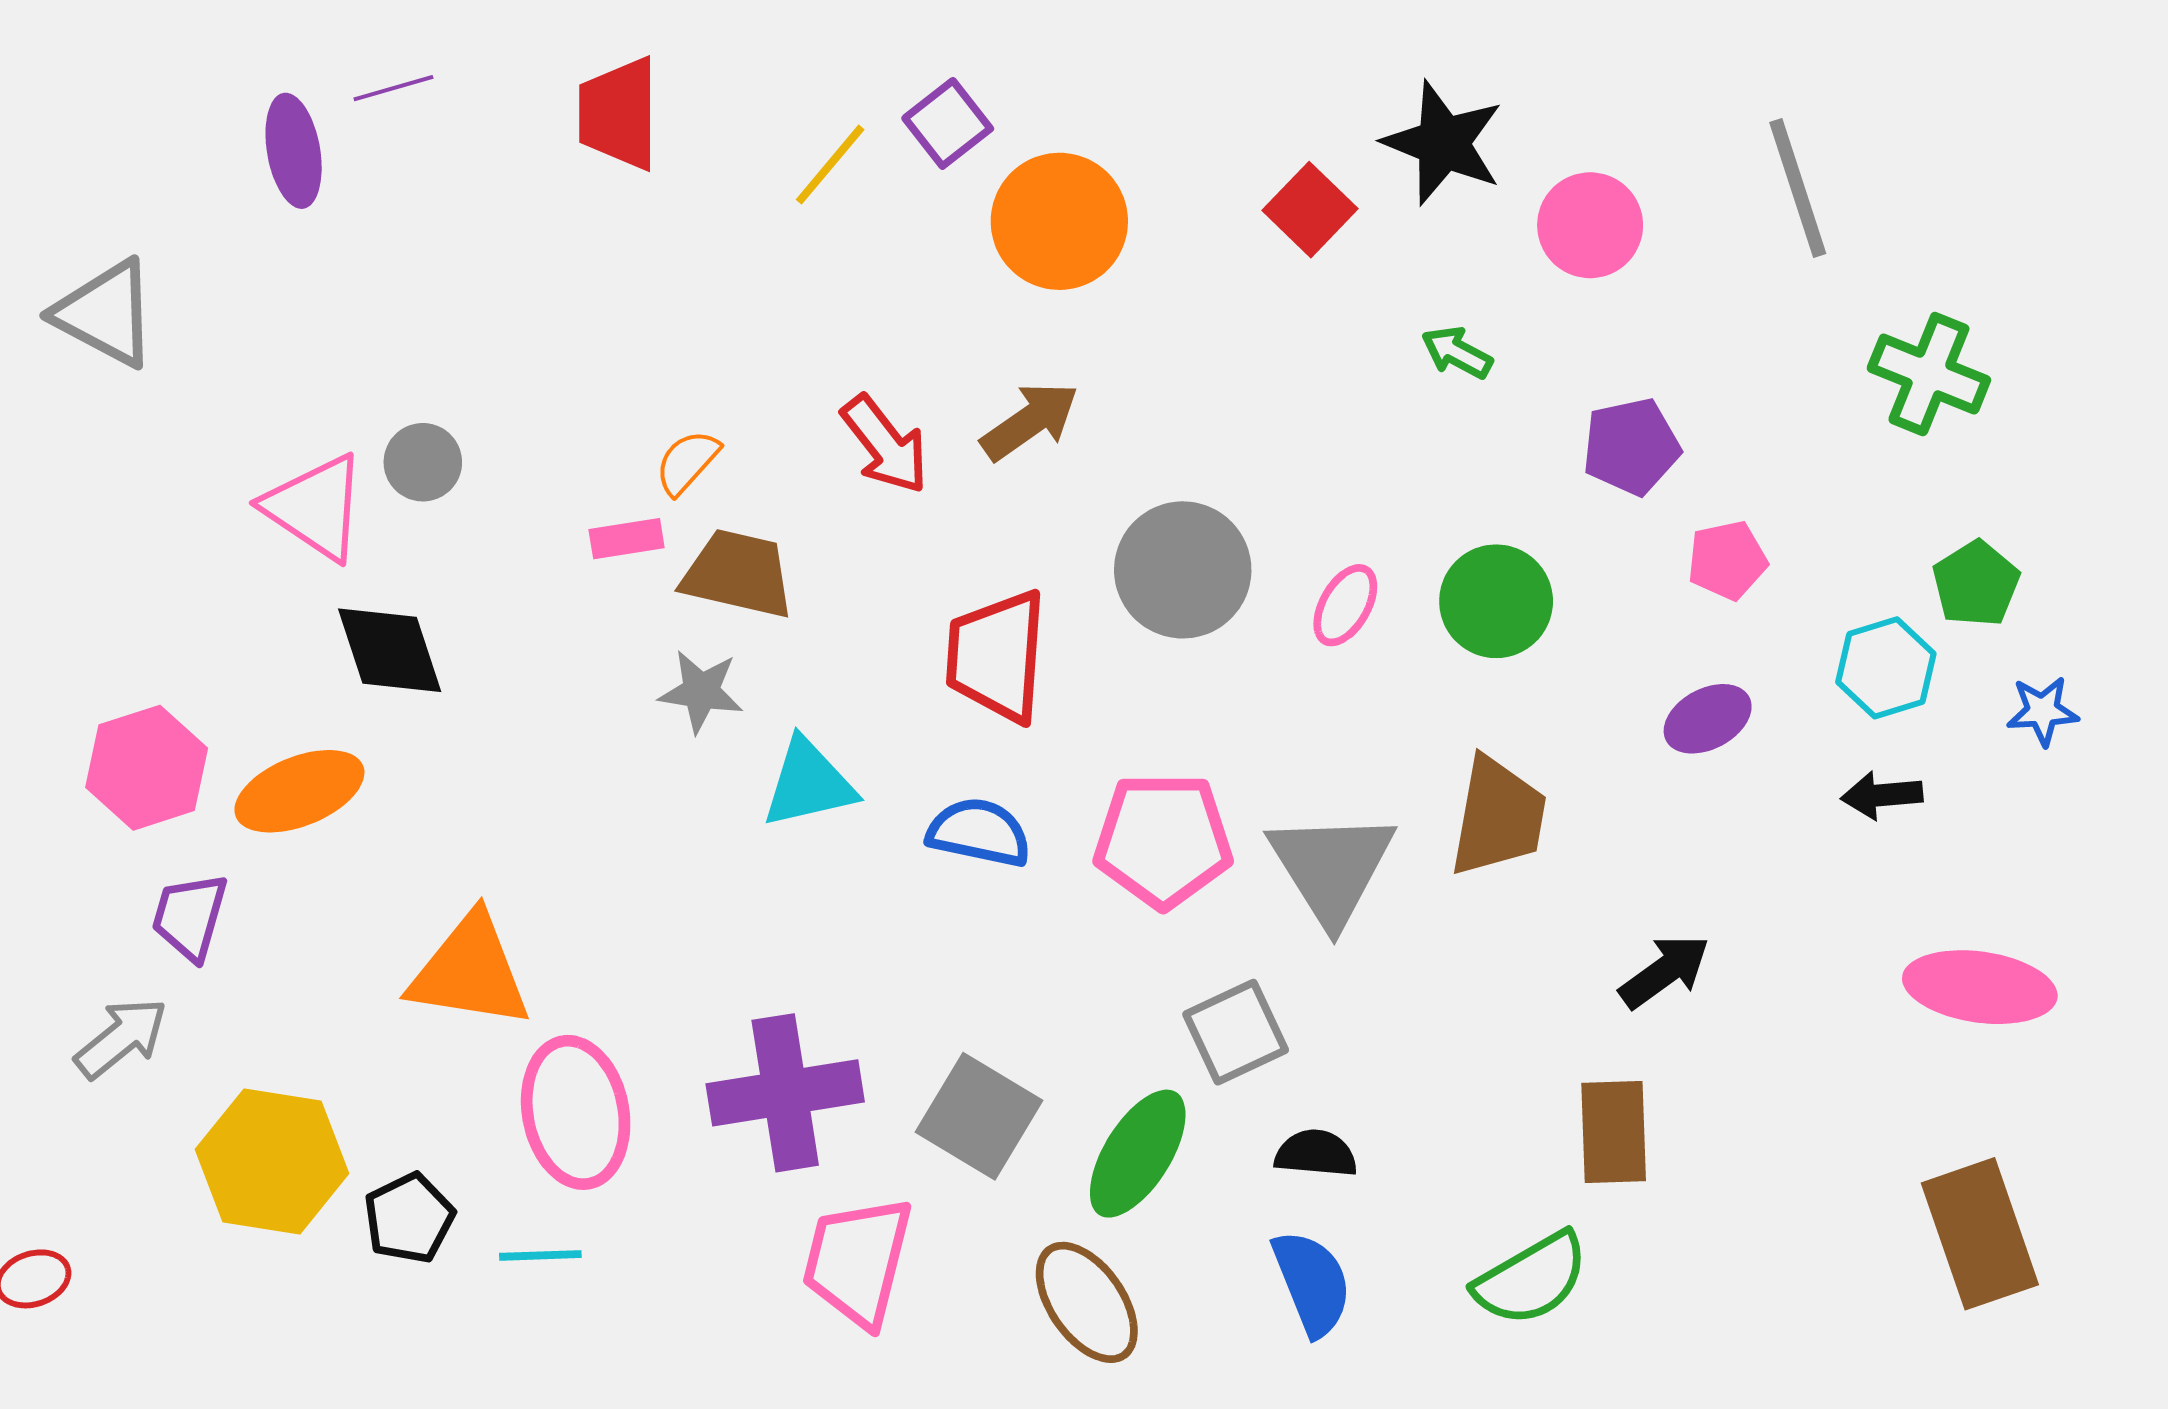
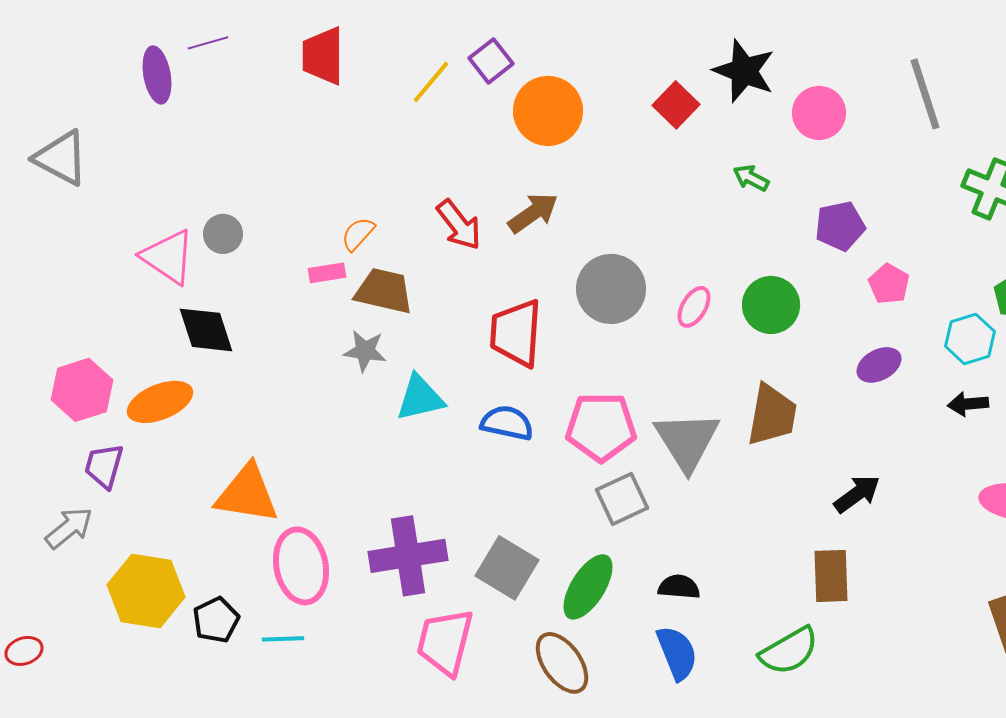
pink pentagon: (1727, 560) -> (889, 284), turned -30
gray square: (1236, 1032) -> (622, 499), moved

